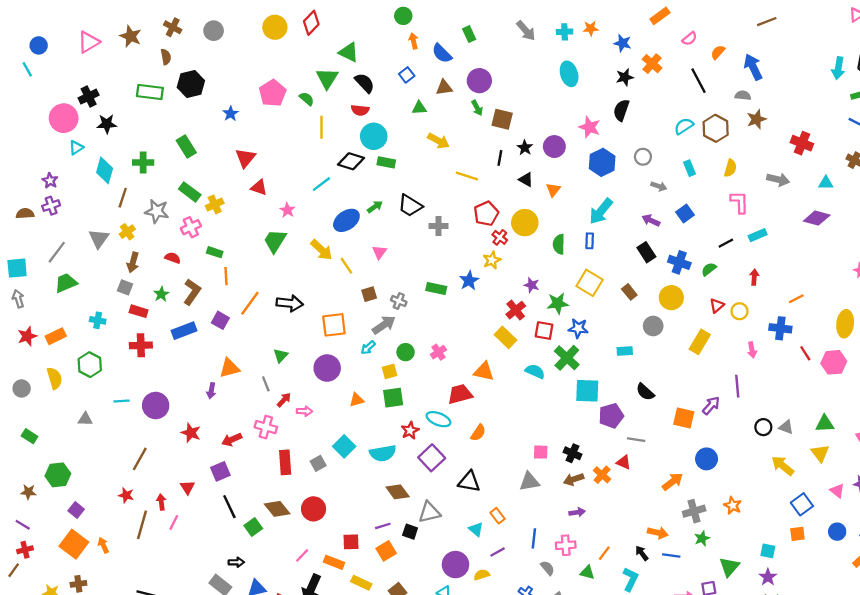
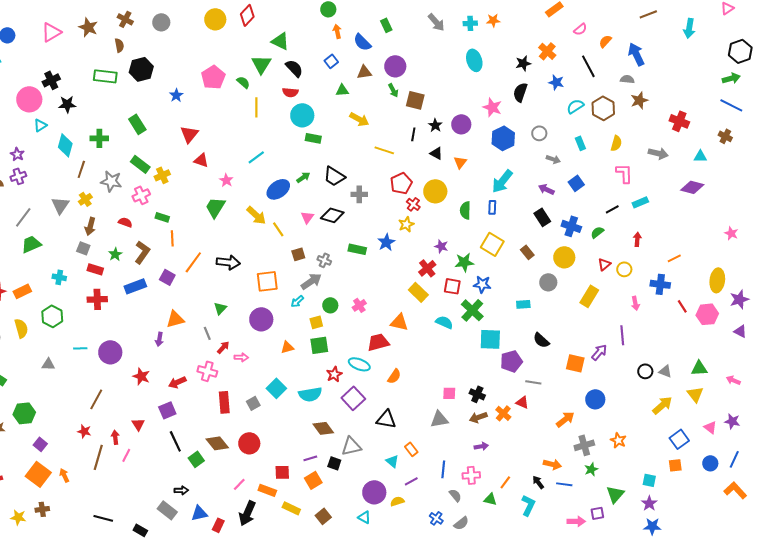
blue star: (622, 43) -> (556, 82), moved
cyan arrow: (838, 68) -> (689, 28), moved
black diamond: (351, 161) -> (332, 215), moved
yellow arrow: (783, 466) -> (662, 405), turned 100

